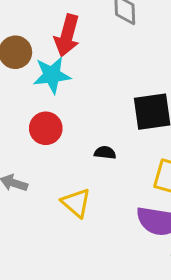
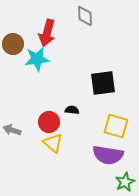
red circle: (46, 128) -> (49, 122), moved

